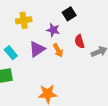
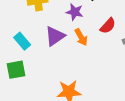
red semicircle: (80, 41) -> (108, 26), turned -120

